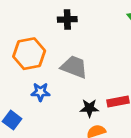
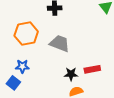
blue star: (40, 92) -> (22, 66), moved

